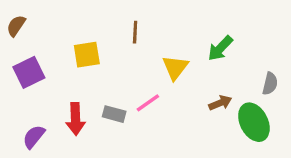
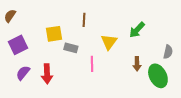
pink line: (148, 103) -> (92, 64), turned -56
brown arrow: (220, 103) -> (137, 64), turned 112
gray rectangle: (114, 114) -> (71, 48), moved
purple semicircle: (34, 137) -> (23, 73), moved

